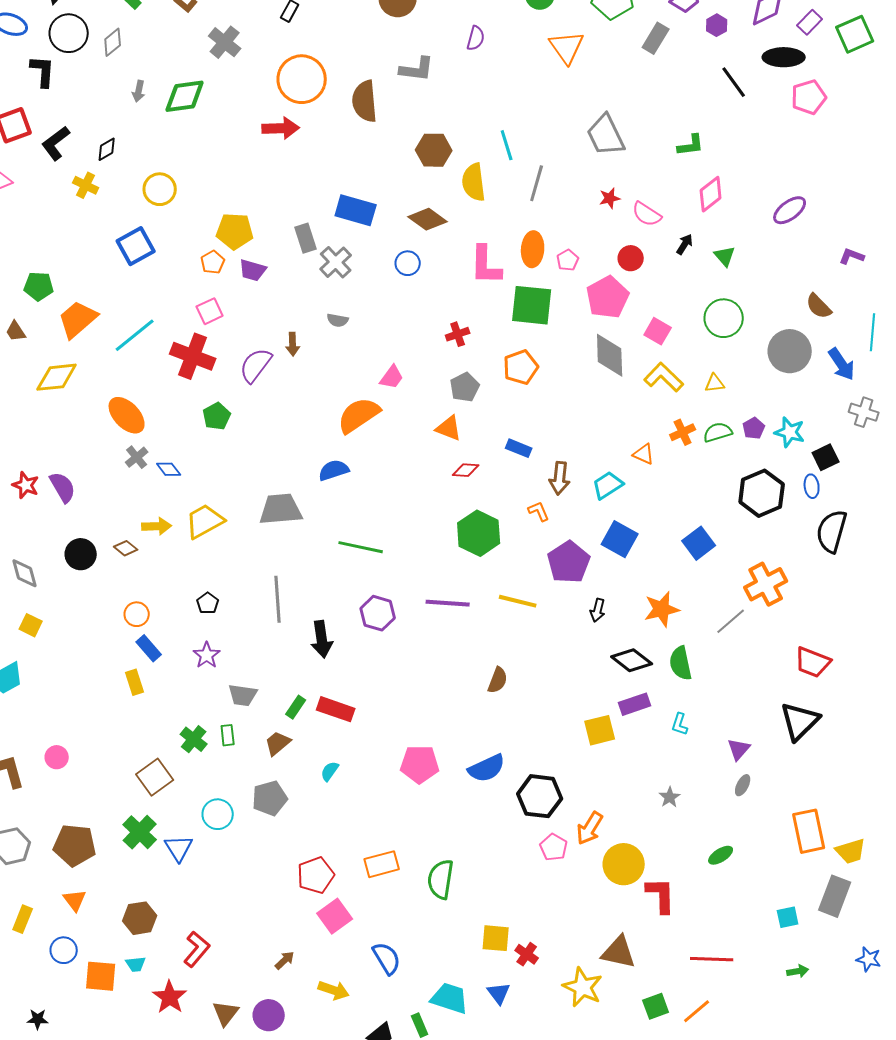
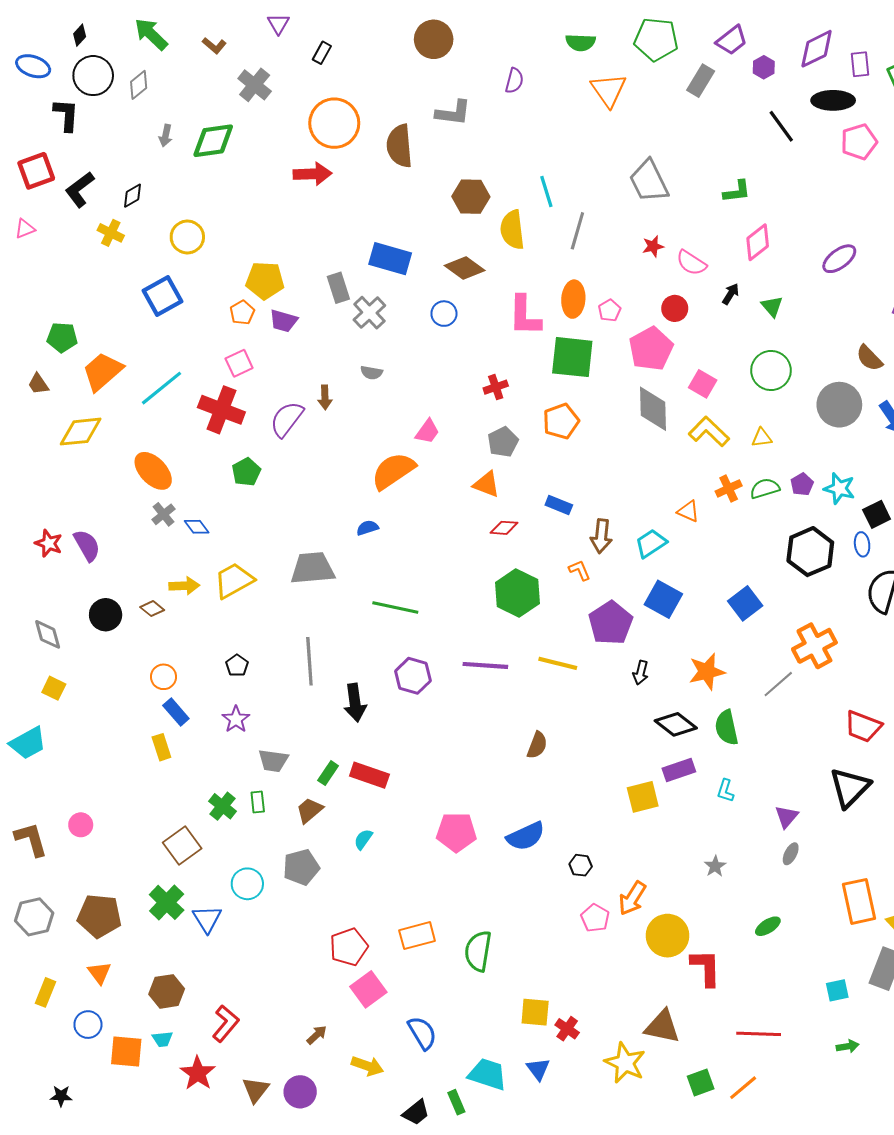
purple rectangle: (810, 22) -> (860, 64), turned -50
blue semicircle: (334, 470) -> (367, 528), size x0.7
black hexagon: (540, 796) -> (581, 865), size x0.5

